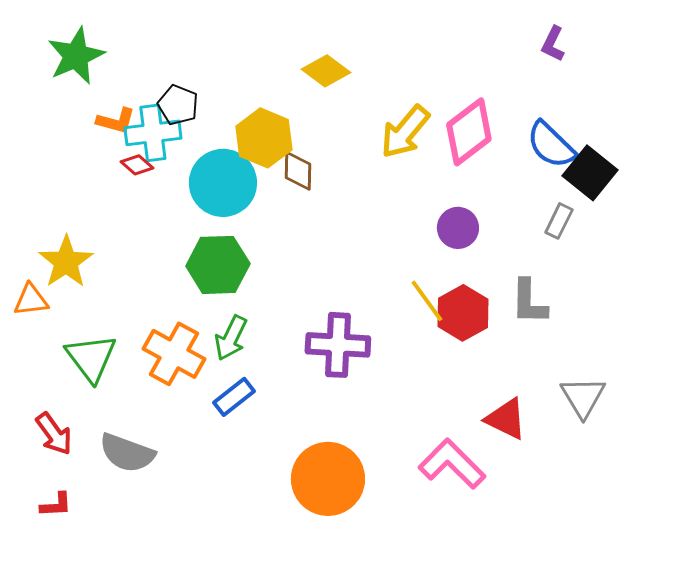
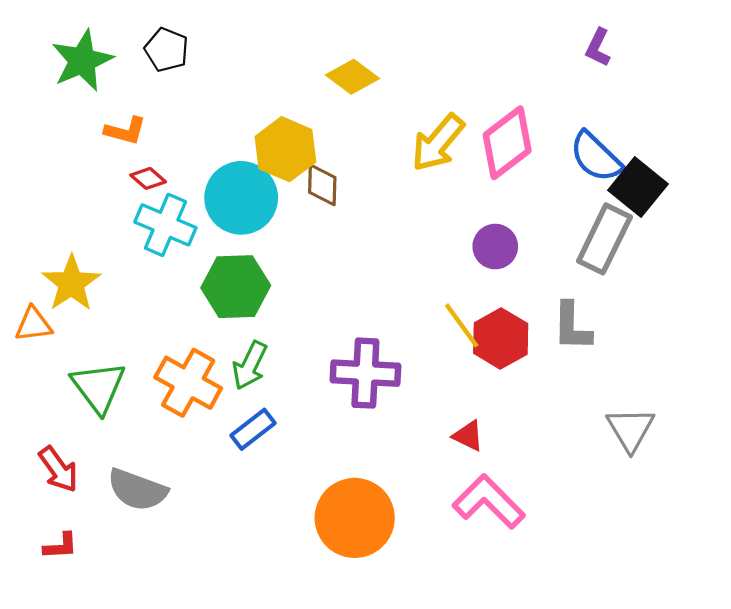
black pentagon: (178, 105) -> (167, 50), moved
cyan cross: (153, 133) -> (165, 225), moved, turned 30
gray rectangle: (559, 221) -> (604, 239), size x1.8
red triangle: (506, 419) -> (468, 436), moved, size x0.7

